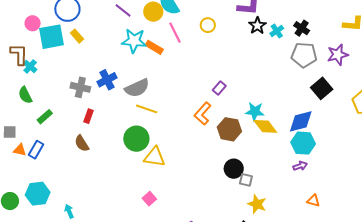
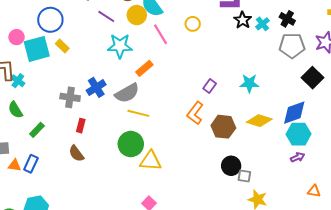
orange rectangle: (154, 47) -> (144, 68), moved, turned -66
cyan star: (255, 111) -> (249, 83), moved
yellow diamond: (265, 126) -> (259, 121), turned -30

